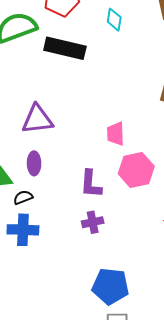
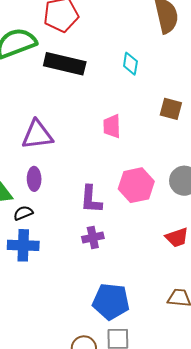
cyan diamond: (114, 20) -> (130, 64), moved
pink trapezoid: (115, 134) -> (112, 126), moved

